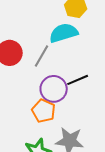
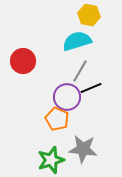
gray line: (42, 56) -> (80, 71), moved

